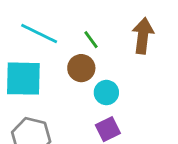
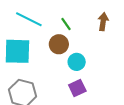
brown arrow: (143, 36) -> (103, 22), size x0.7

